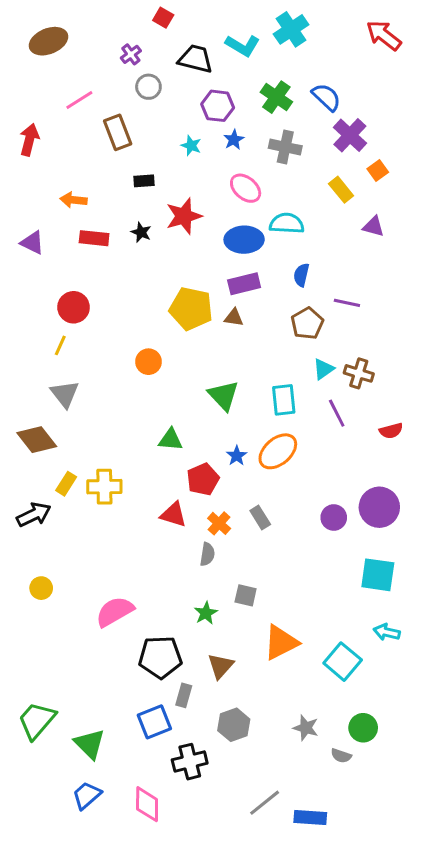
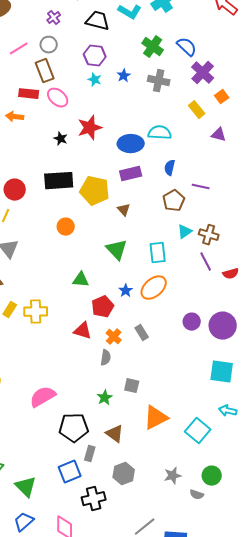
gray circle: (148, 87) -> (49, 45), moved
purple hexagon: (218, 106) -> (95, 56), moved
black rectangle: (144, 181) -> (59, 181), moved, size x2.0
pink ellipse: (246, 188) -> (58, 98), moved
red rectangle: (94, 238) -> (29, 94), moved
brown triangle: (234, 318) -> (124, 210), moved, turned 40
purple line: (337, 413) -> (206, 262), moved
purple circle: (334, 518) -> (192, 322), moved
brown triangle: (221, 666) -> (115, 434), turned -36
gray star: (306, 728) -> (173, 476), turned -30

